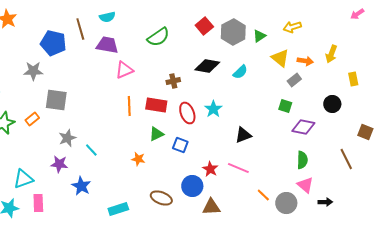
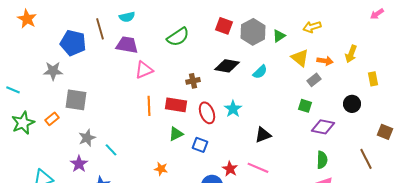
red square: (204, 26) -> (224, 26), turned -30
orange star: (138, 159) -> (161, 169), moved
purple star: (59, 164) -> (79, 164), turned 30

